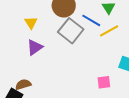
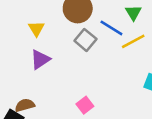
gray square: (71, 31) -> (85, 40), size x0.7
pink square: (104, 82) -> (85, 105), moved, turned -32

